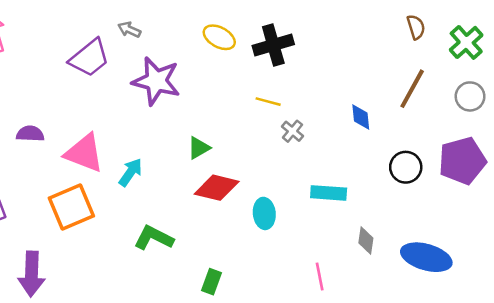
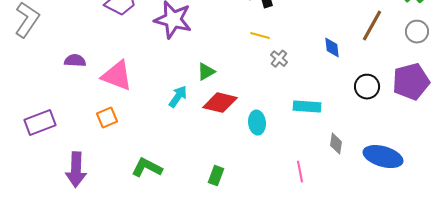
cyan arrow: (131, 172) -> (178, 97), moved
orange square: (71, 207) -> (107, 118), size x0.6
green L-shape: (154, 238) -> (147, 168), moved

